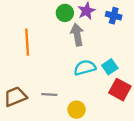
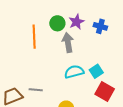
orange line: (27, 42) -> (34, 37), moved
gray line: (49, 95) -> (36, 90), moved

